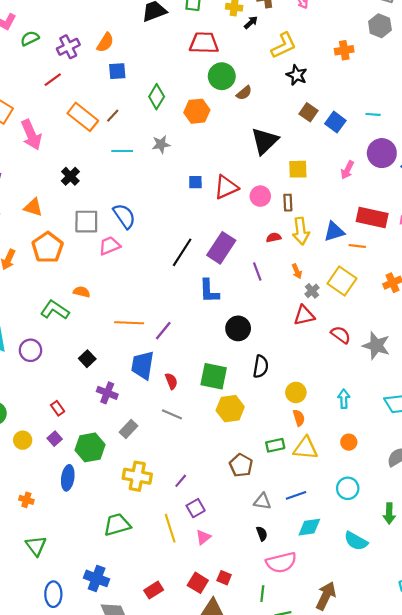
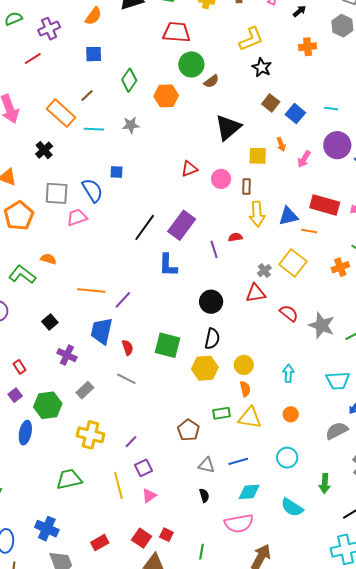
black arrow: (251, 22) -> (299, 11), moved
orange semicircle: (105, 42) -> (93, 16), moved
orange rectangle: (83, 117) -> (61, 113), moved
blue square: (195, 182) -> (116, 172), moved
red triangle: (226, 187) -> (189, 169), size x0.7
red semicircle: (274, 237) -> (235, 237), moved
orange arrow: (297, 271) -> (281, 144), moved
black circle: (238, 328) -> (211, 302), moved
yellow hexagon: (230, 409) -> (205, 368), moved
pink semicircle: (281, 562) -> (239, 523), moved

